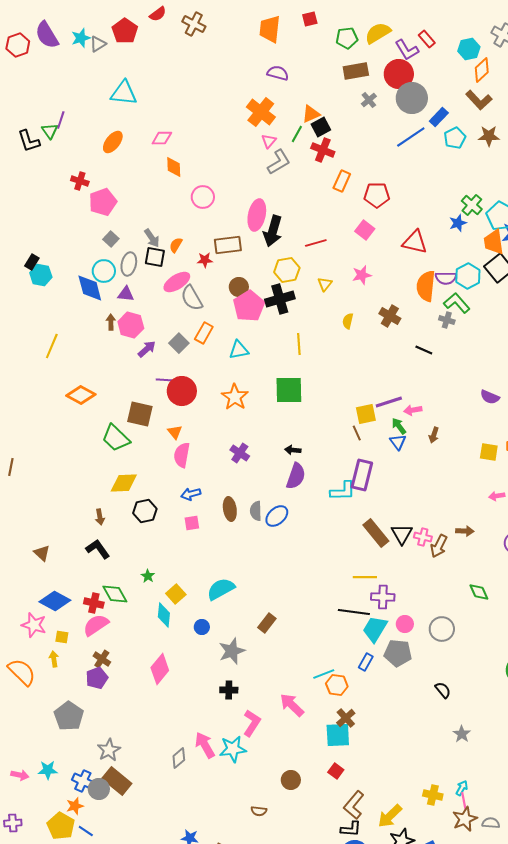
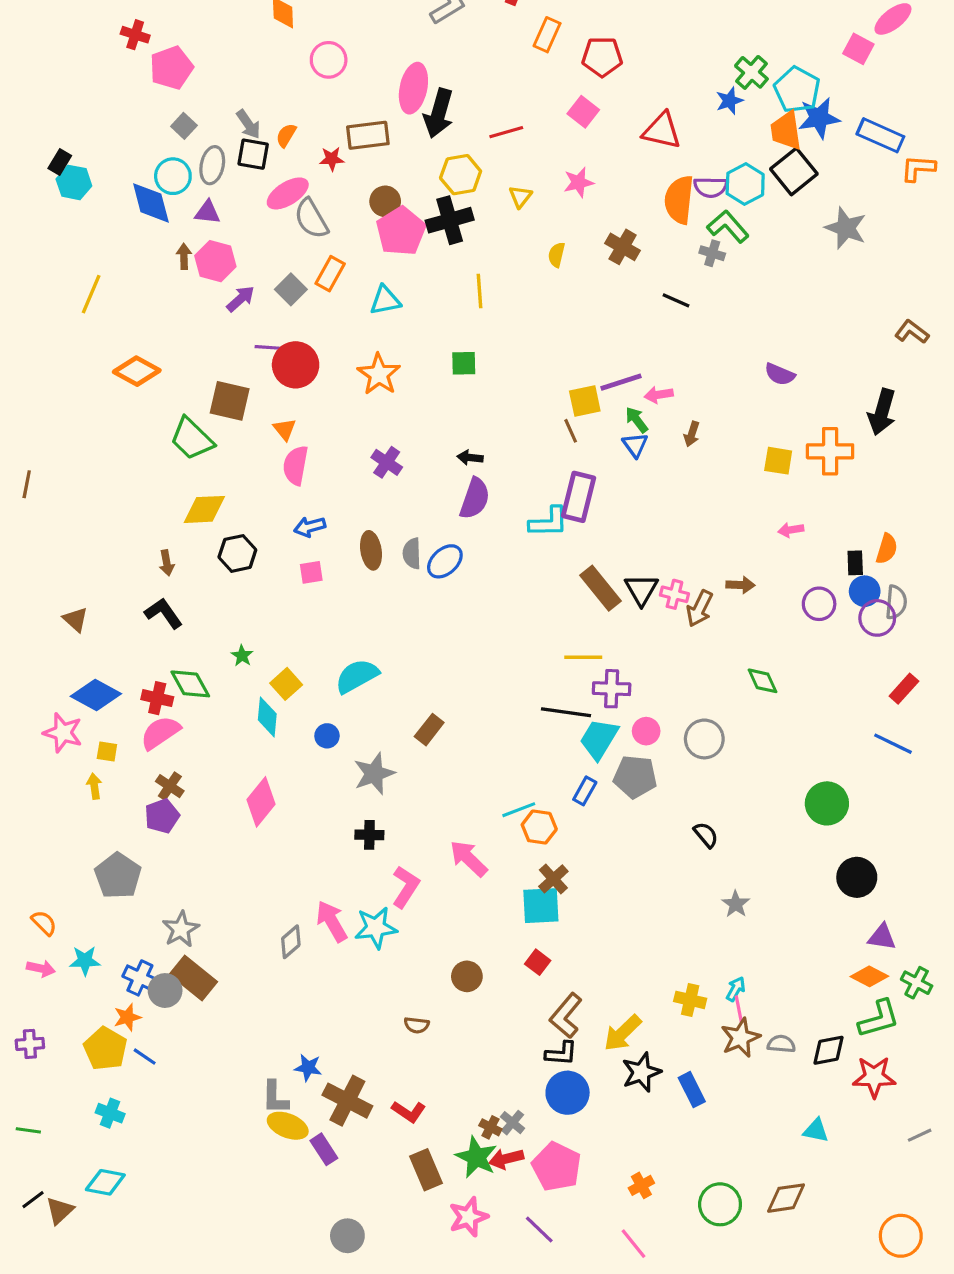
green square: (289, 390) -> (464, 363), size x0.6
orange semicircle: (22, 672) -> (44, 923), moved, size x0.6

